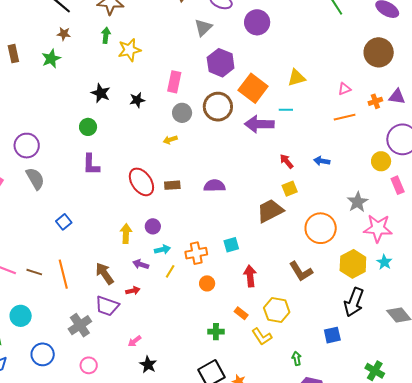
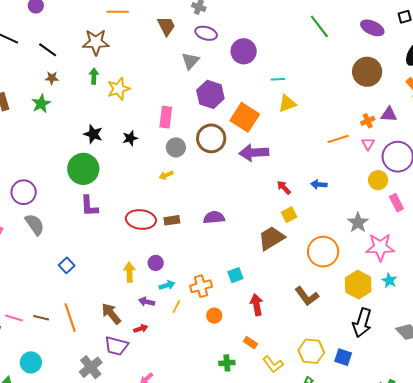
pink triangle: (344, 89) -> (368, 144), moved, turned -32
cyan line: (286, 110) -> (278, 79), moved
green circle: (88, 127) -> (83, 169), size x1.8
red ellipse: (141, 182) -> (141, 219), turned -44
yellow hexagon: (277, 310) -> (311, 351), moved
blue square: (332, 335) -> (343, 357), turned 36

